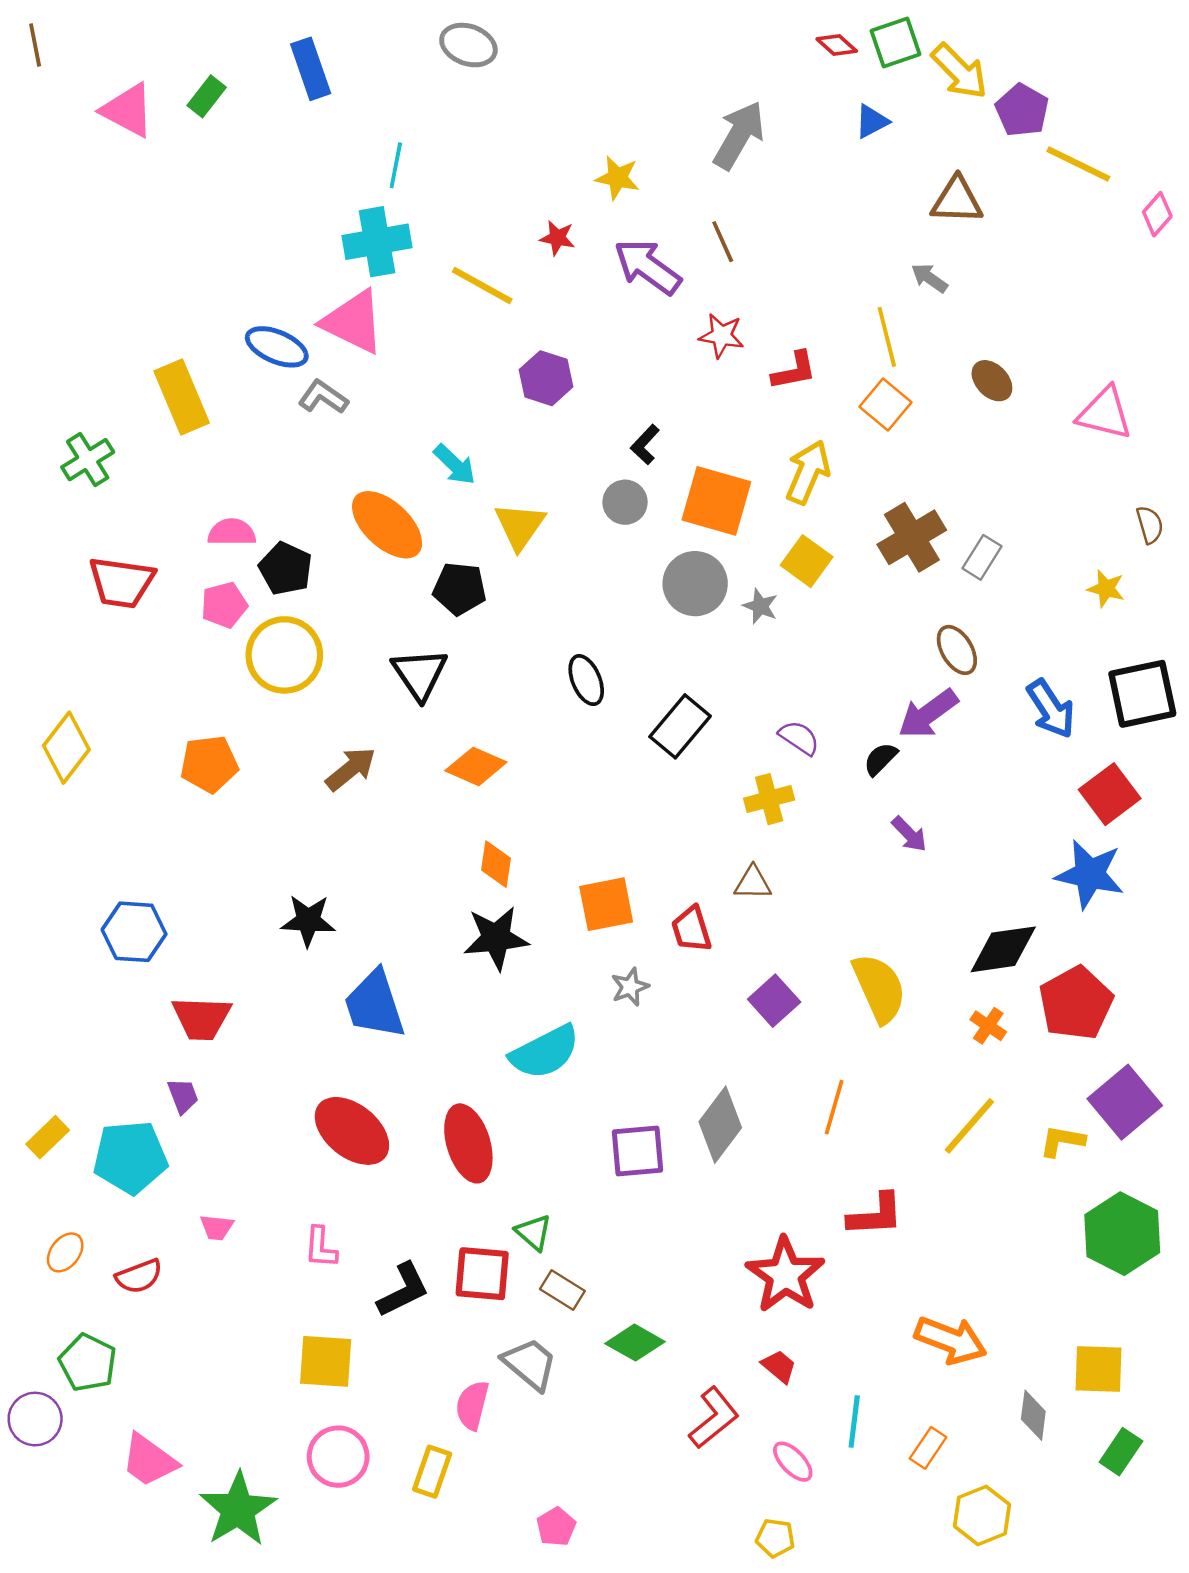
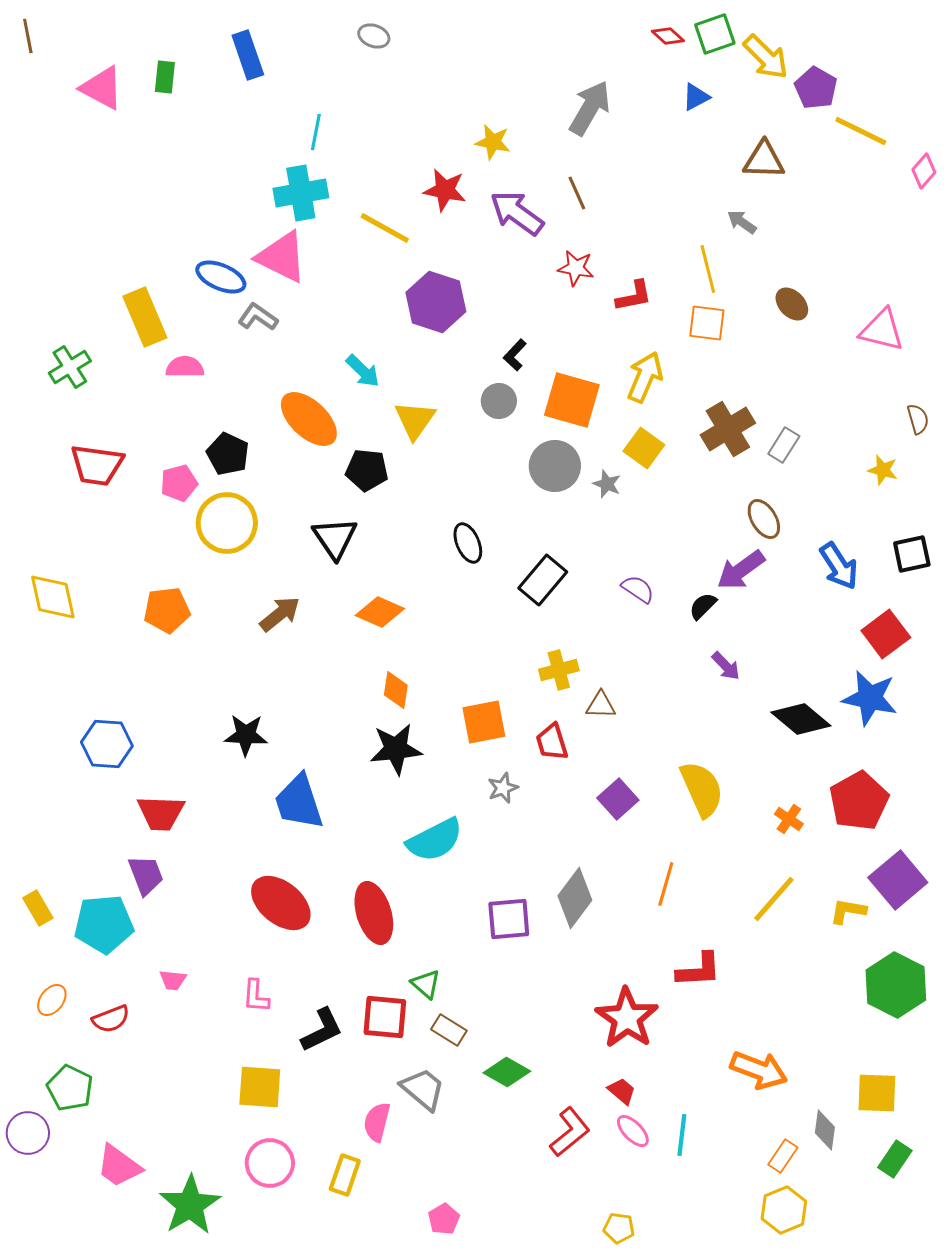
gray ellipse: (468, 45) -> (374, 36), size x0.7
green rectangle: (207, 96) -> (165, 77), turned -32
red star: (557, 238) -> (445, 190), size x1.5
purple hexagon: (546, 378) -> (436, 302), size x1.4
orange square: (886, 404) -> (707, 323), turned -33
pink semicircle: (232, 532) -> (185, 367), moved
black square: (1142, 694) -> (912, 554), size x0.7
yellow diamond: (66, 748) -> (53, 597), turned -50
yellow cross: (769, 799) -> (559, 670), moved
black diamond: (1003, 949) -> (801, 719), moved, turned 48
purple trapezoid: (183, 1096) -> (146, 875), size x1.4
yellow rectangle: (48, 1137) -> (38, 908), turned -76
orange rectangle: (928, 1448) -> (783, 1156), moved
pink ellipse: (793, 1462) -> (633, 1131), moved

